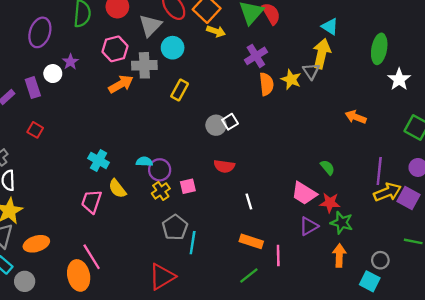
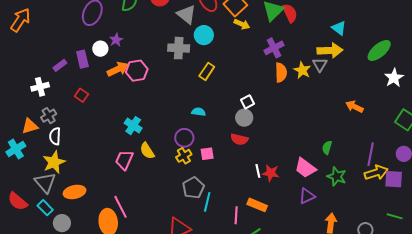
gray triangle: (150, 25) -> (186, 15), turned -40
pink hexagon: (115, 49) -> (137, 71), moved
green ellipse: (379, 49) -> (379, 50), turned 35
yellow arrow: (322, 54) -> (330, 50), turned 70
orange arrow: (121, 84) -> (118, 69), moved
gray circle: (216, 125) -> (244, 118), moved
cyan semicircle: (144, 162) -> (199, 112), moved
green semicircle: (328, 167) -> (327, 148), turned -128
purple square: (409, 198) -> (394, 179), turned -30
red star: (330, 203) -> (271, 173), moved
green star: (342, 223) -> (337, 176), moved
pink line: (278, 256) -> (236, 215), moved

